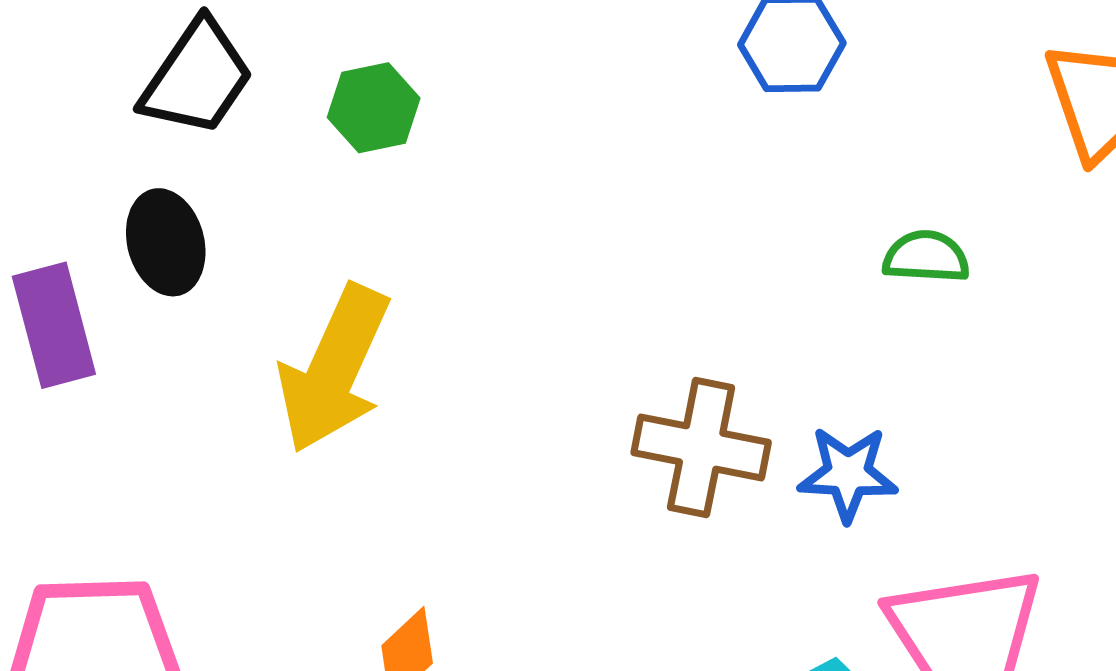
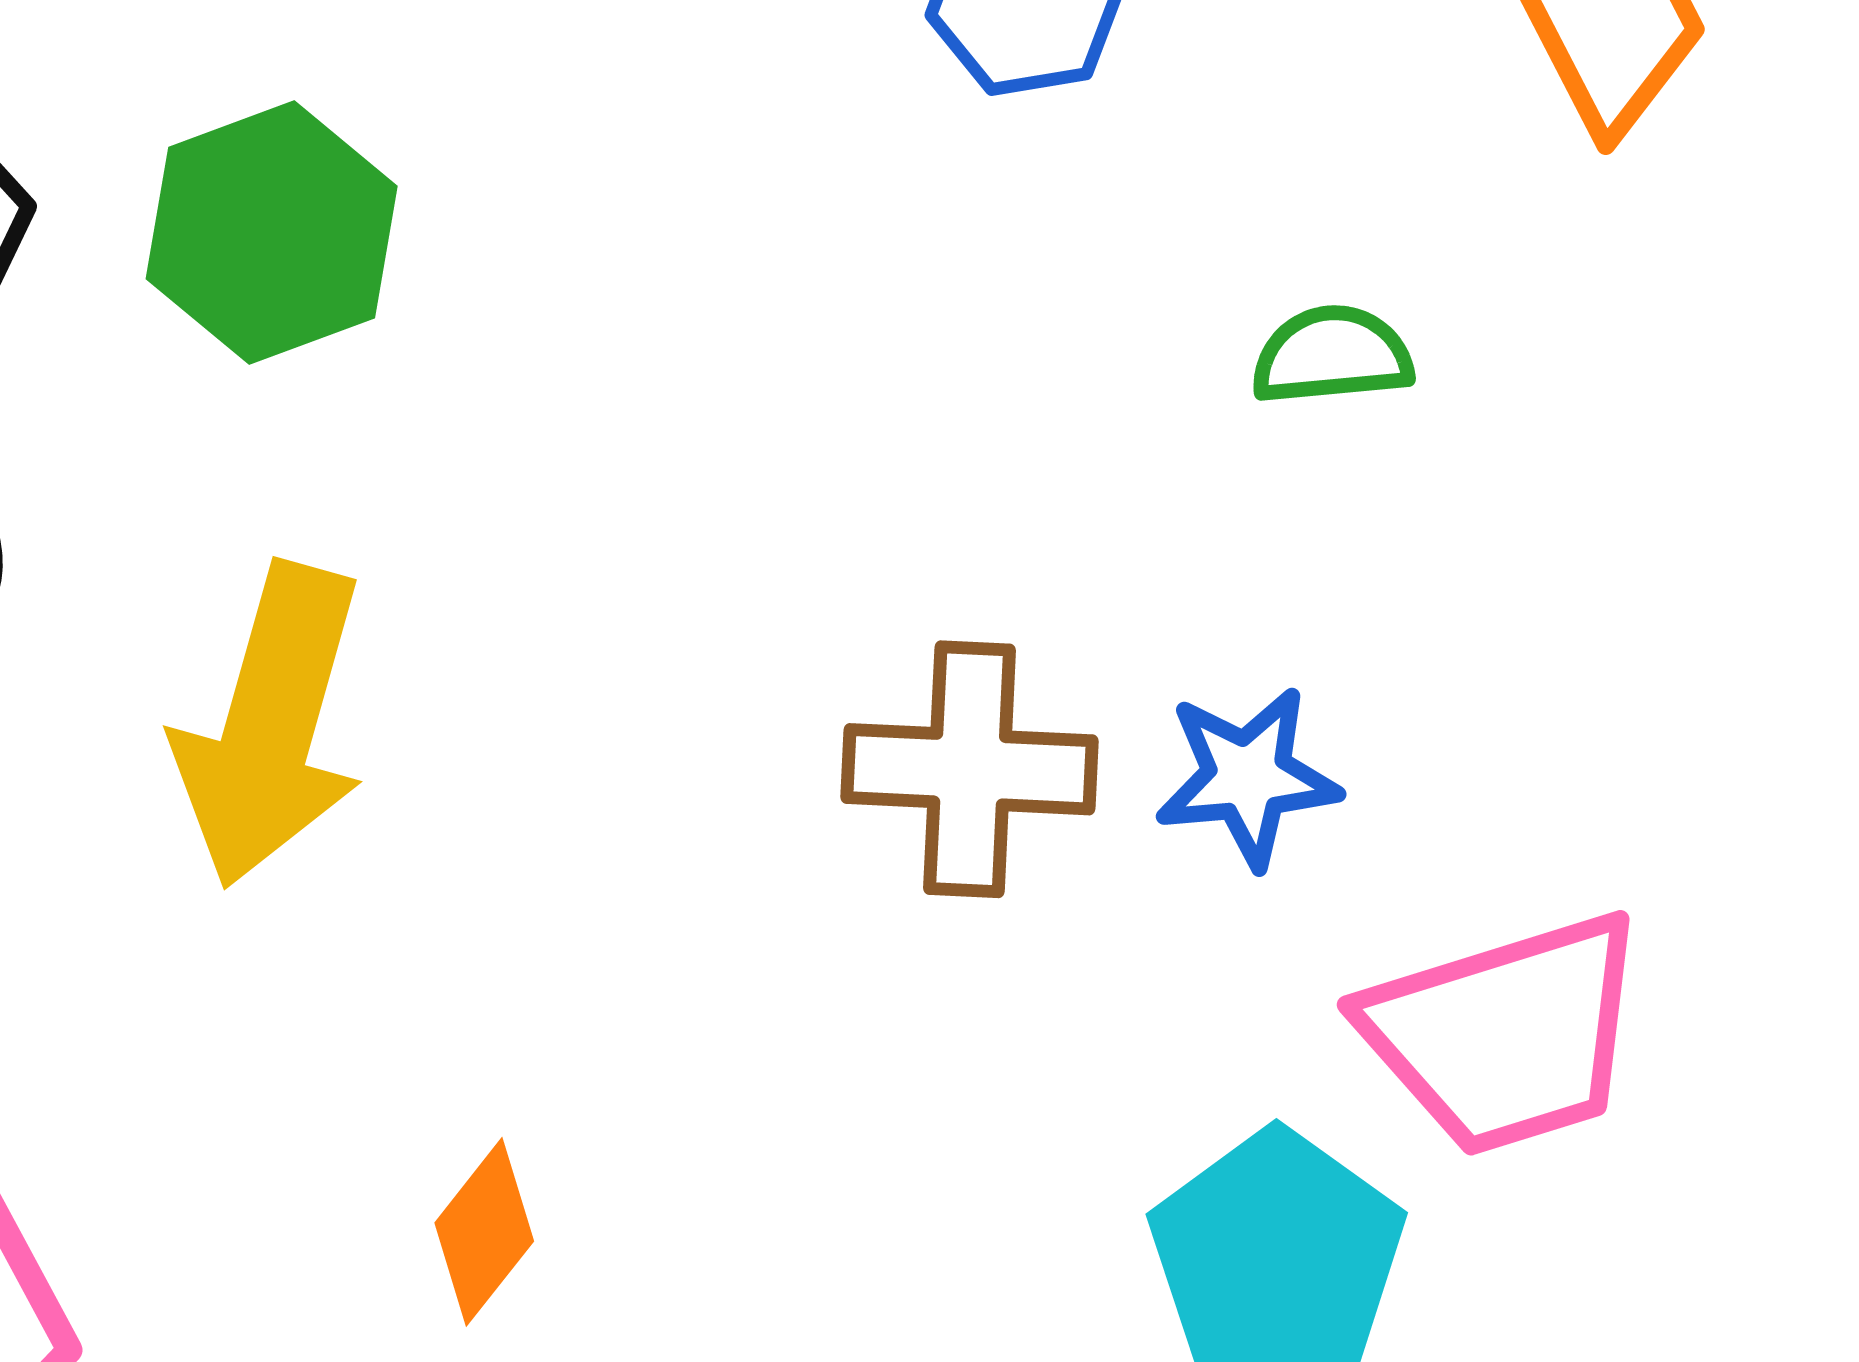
green hexagon: (374, 108) -> (272, 233), size x1.5

